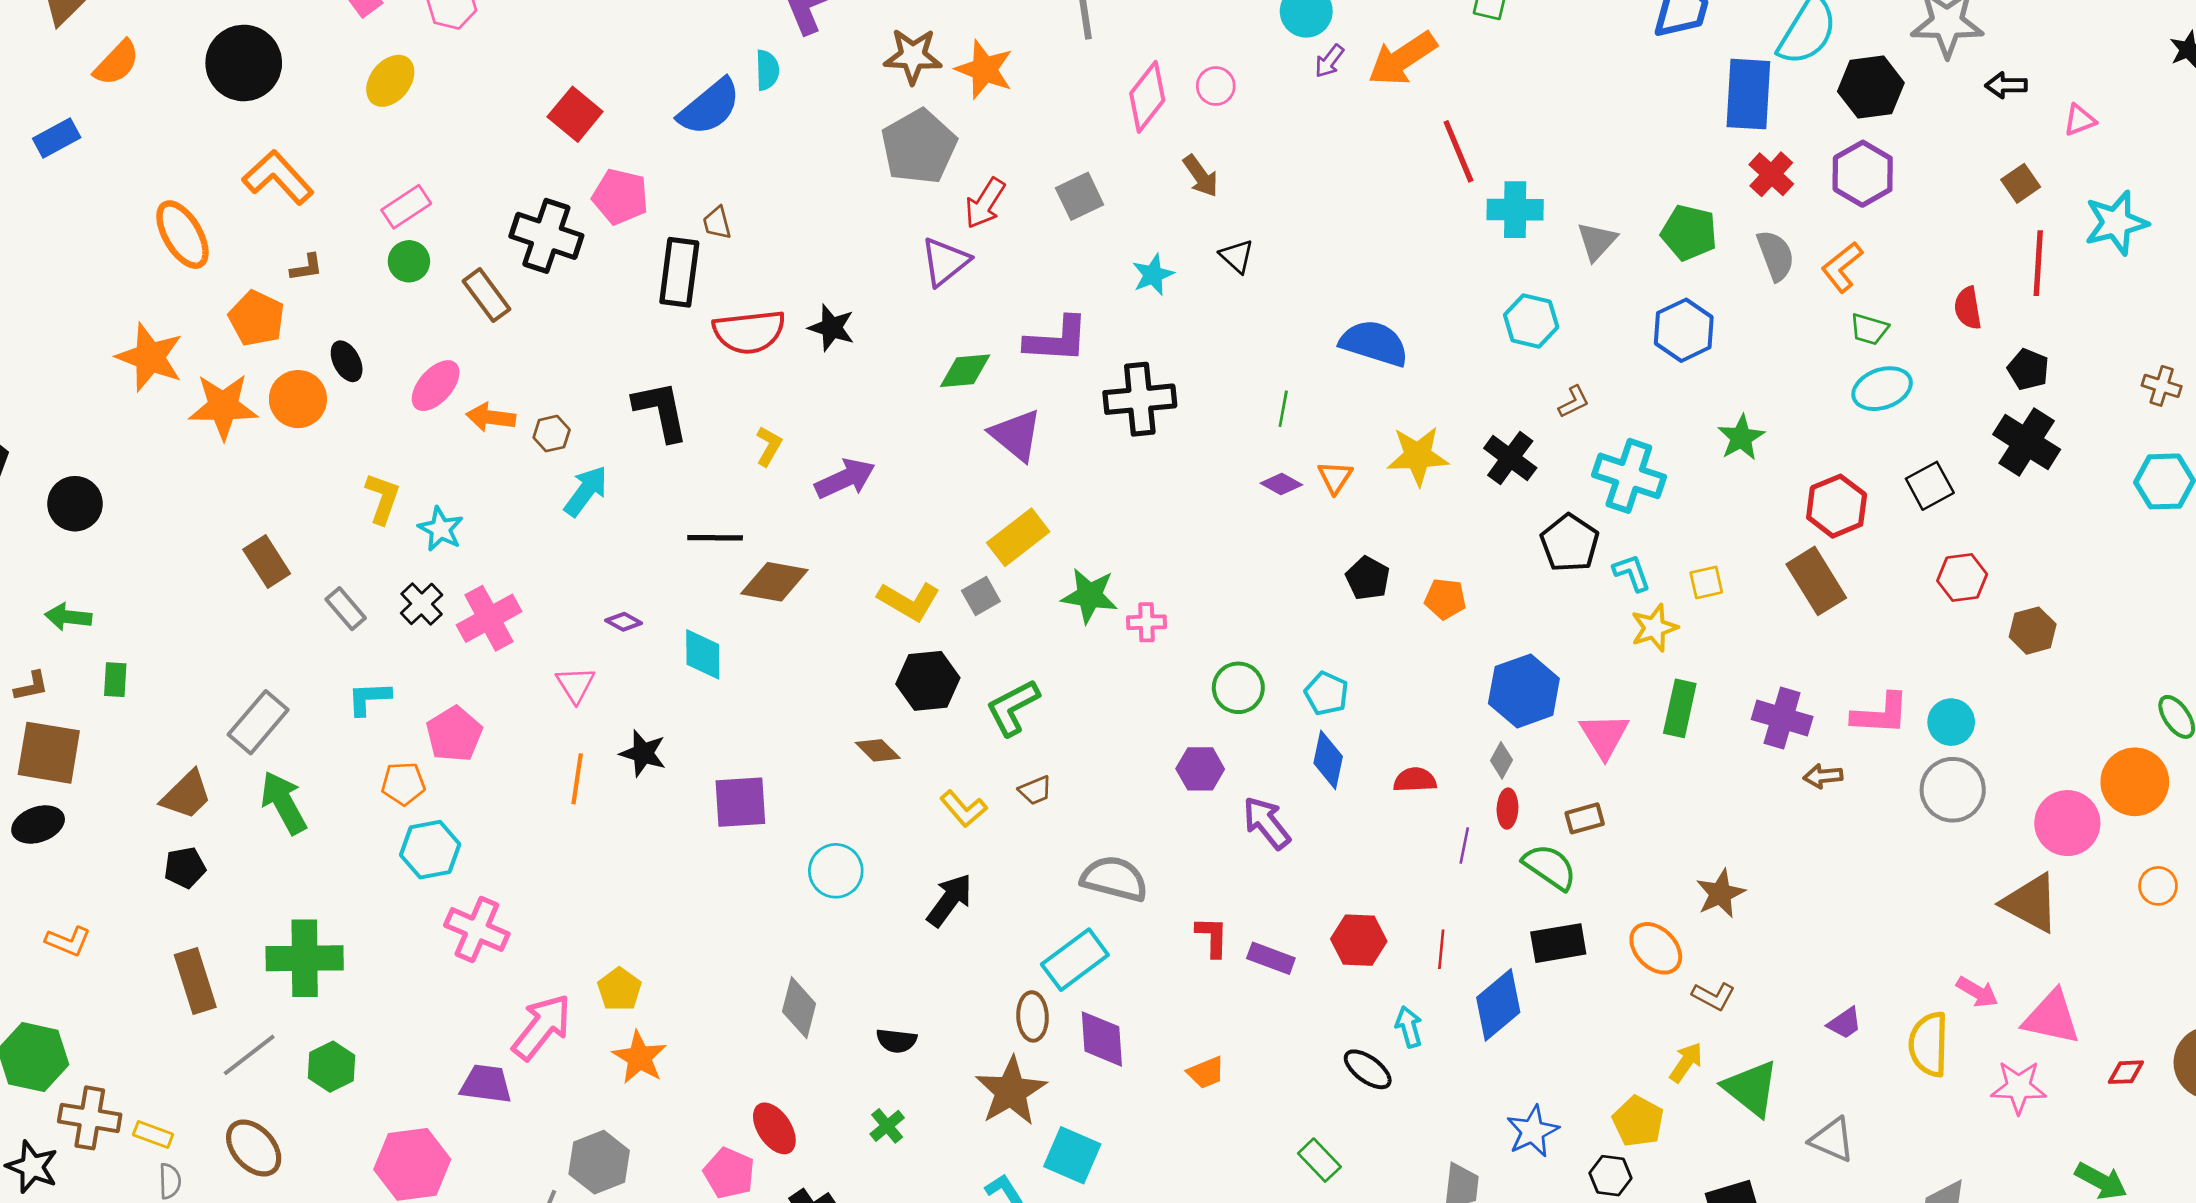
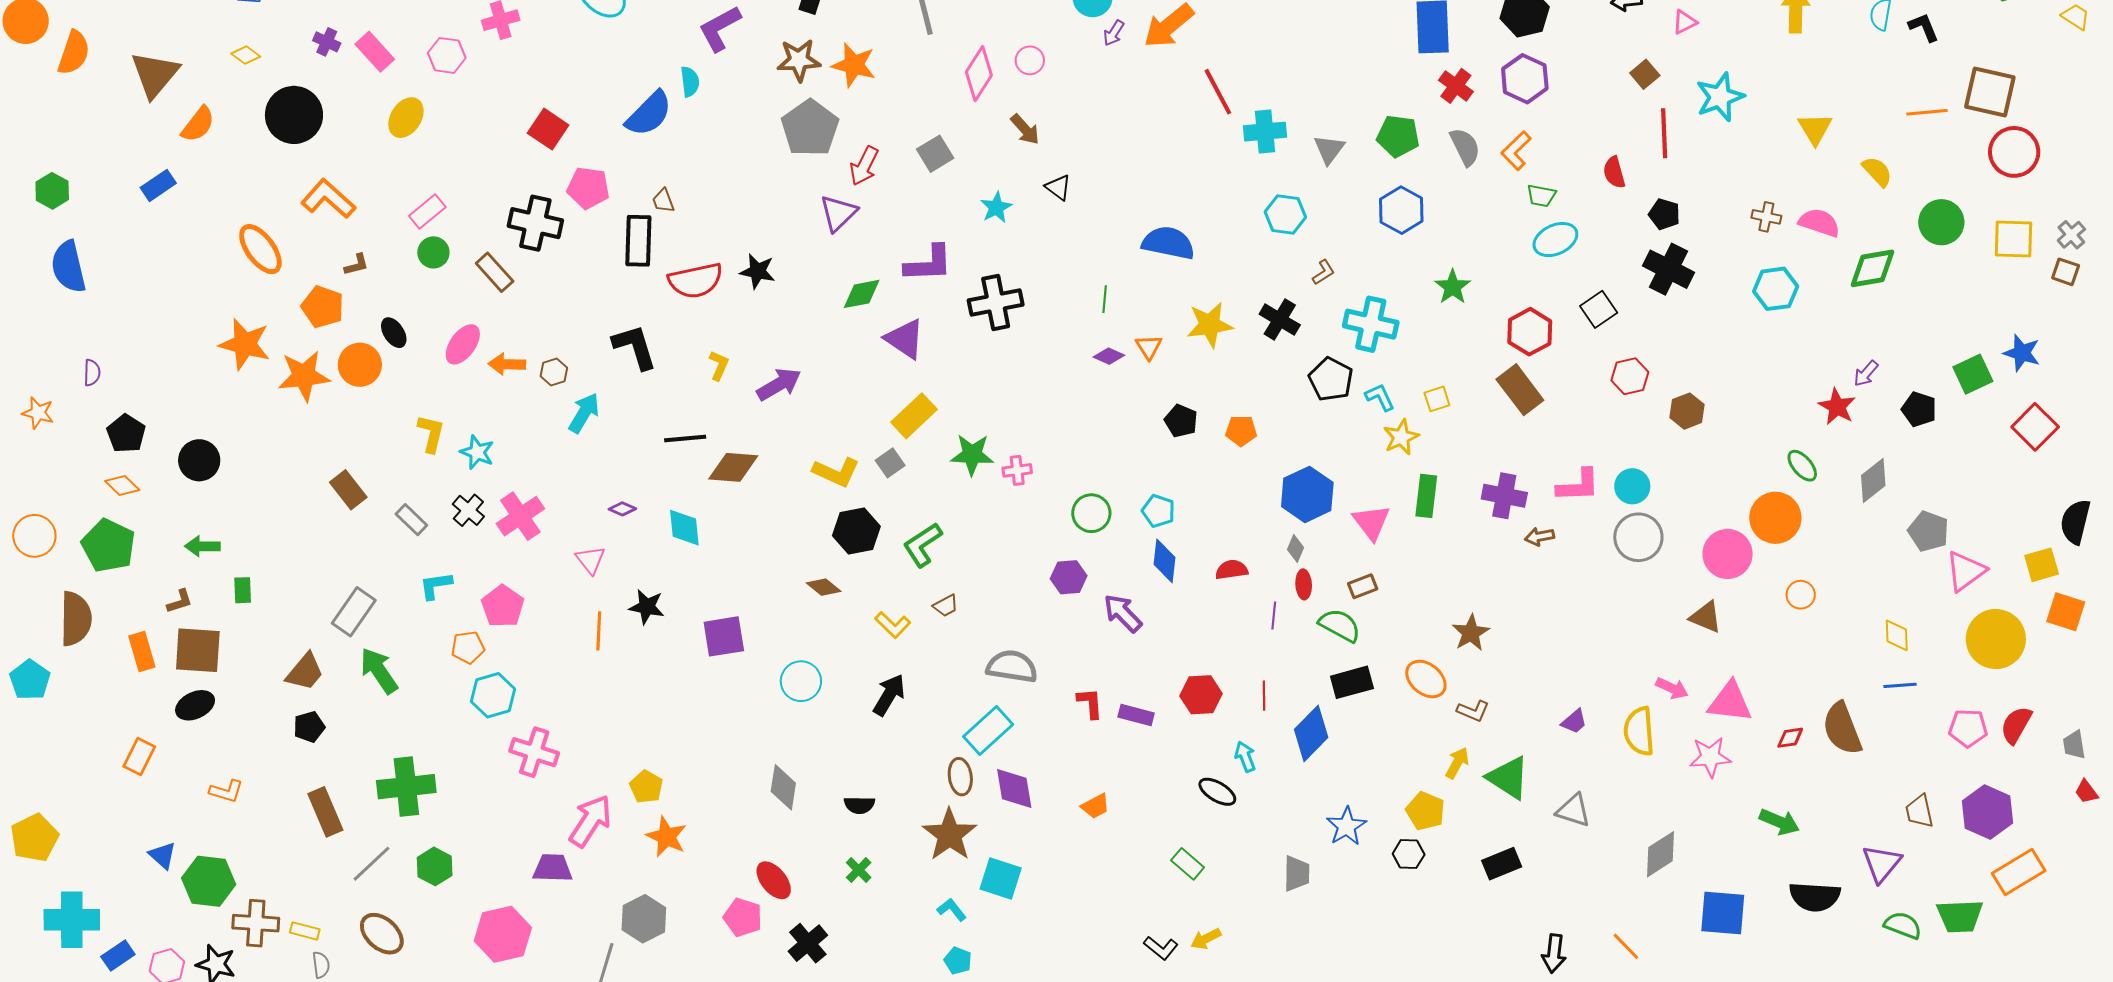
brown triangle: (2031, 903) -> (1706, 617), size x0.7

